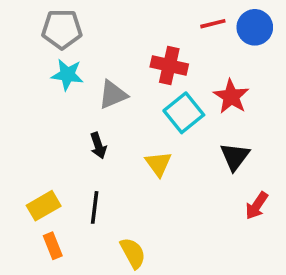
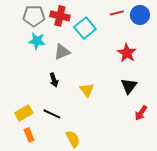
red cross: (169, 66) -> (60, 16), moved
cyan square: (184, 113) -> (85, 28), moved
black line: (95, 207) -> (52, 114), turned -72

